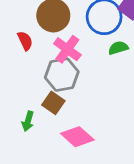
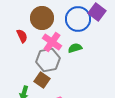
green semicircle: (118, 48) -> (75, 48), moved

